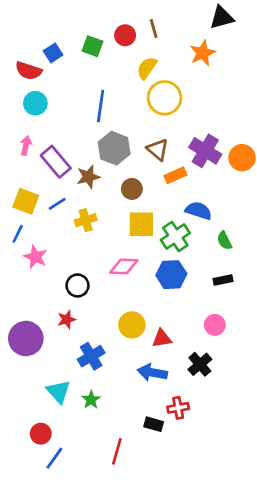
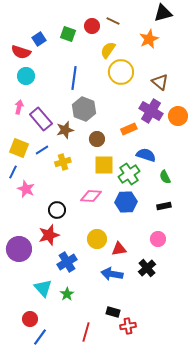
brown line: (154, 28) -> (113, 21), turned -48
brown triangle: (158, 150) -> (160, 82), moved
red star: (67, 319) -> (49, 235), size x1.5
red cross: (178, 408) -> (128, 326), moved

